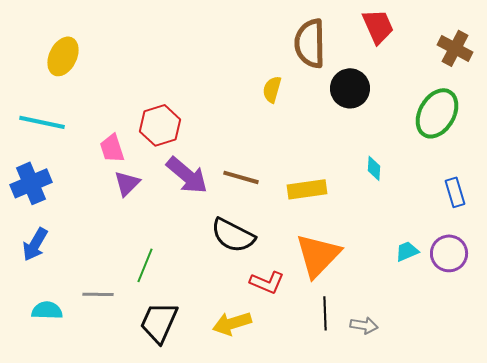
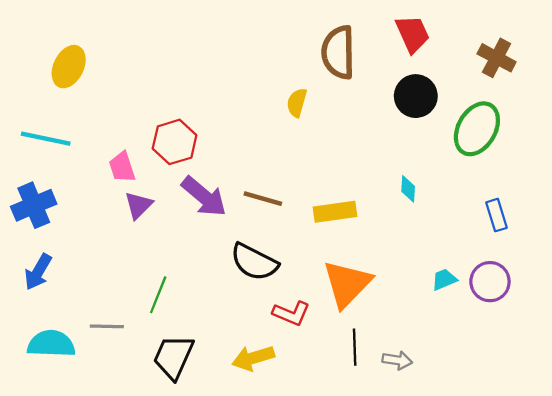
black circle: (350, 88) -> (416, 96), moved
cyan semicircle: (47, 310) -> (51, 344), size x1.4

